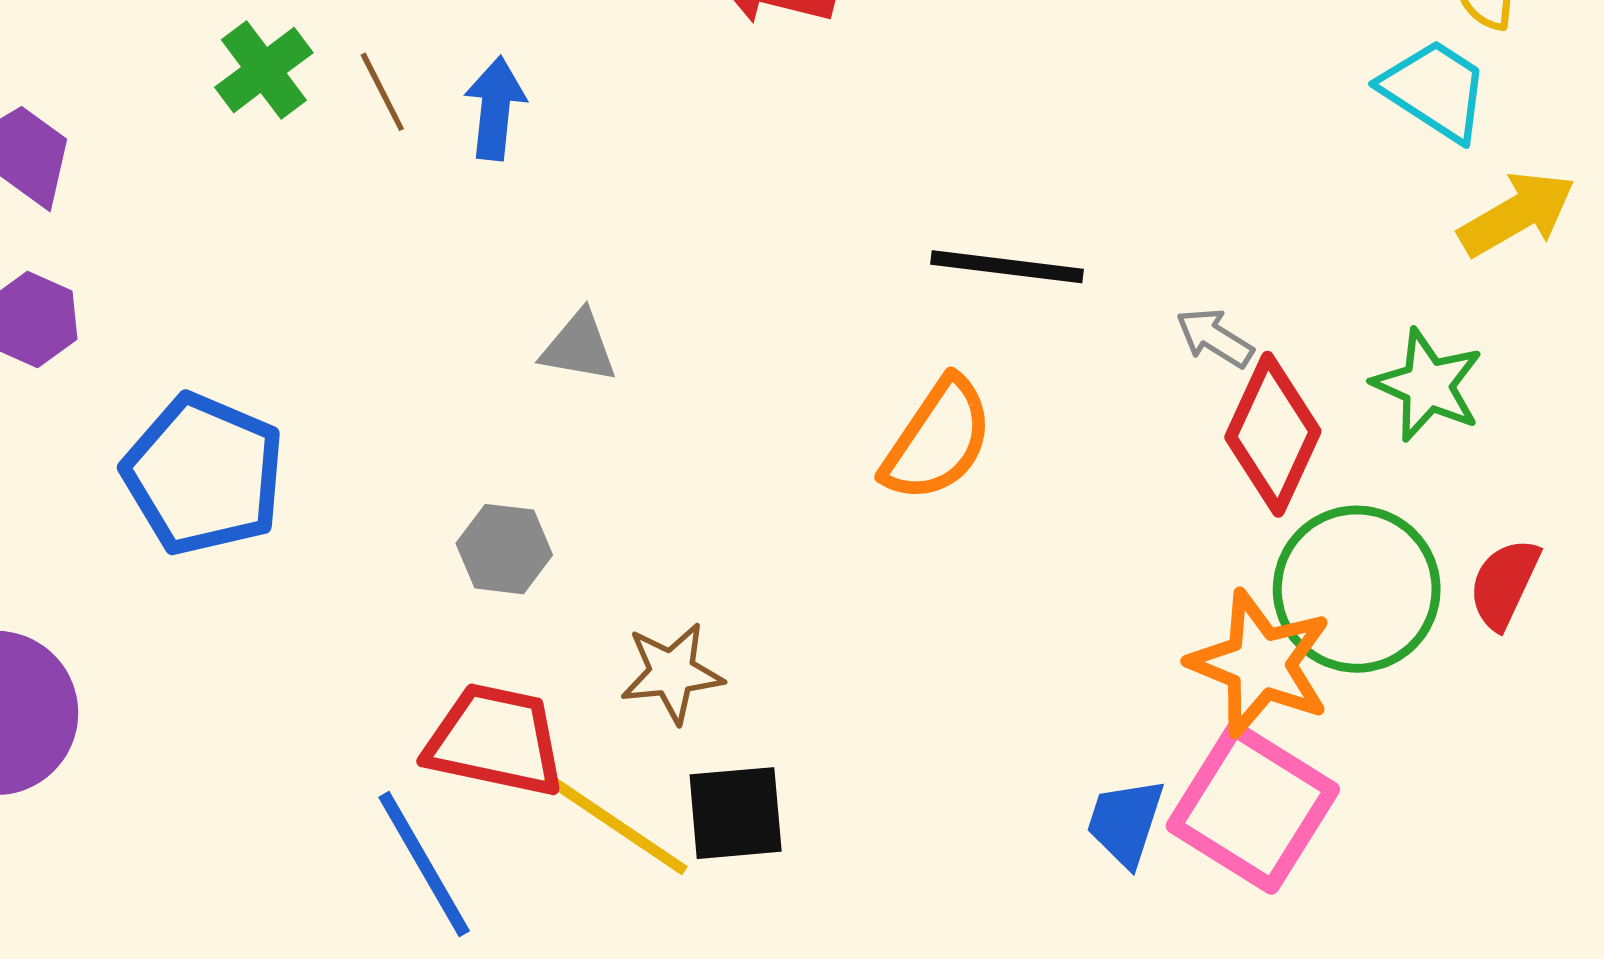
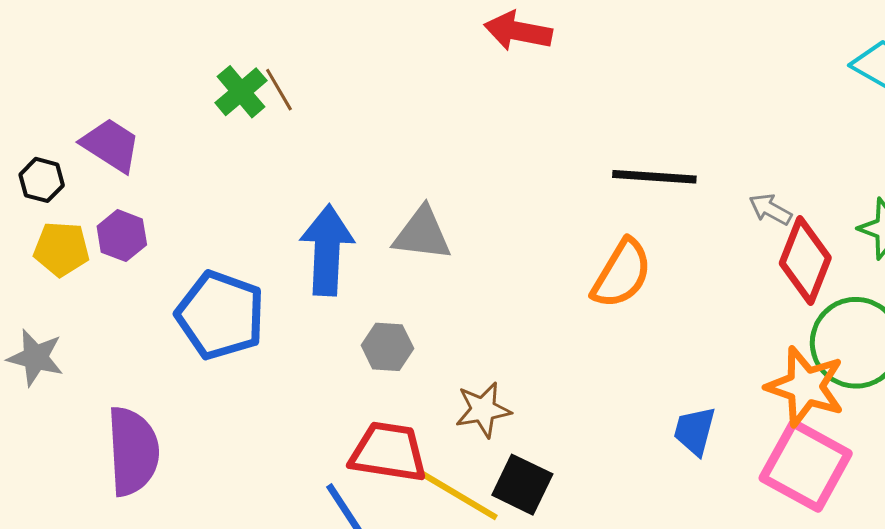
brown line: (382, 92) -> (279, 90), moved
blue arrow: (495, 108) -> (327, 250), moved, size x1.6
gray triangle: (579, 347) -> (422, 234), size x1.4
black square: (736, 813) -> (522, 485), turned 34
blue trapezoid: (1125, 822) -> (695, 431), moved

